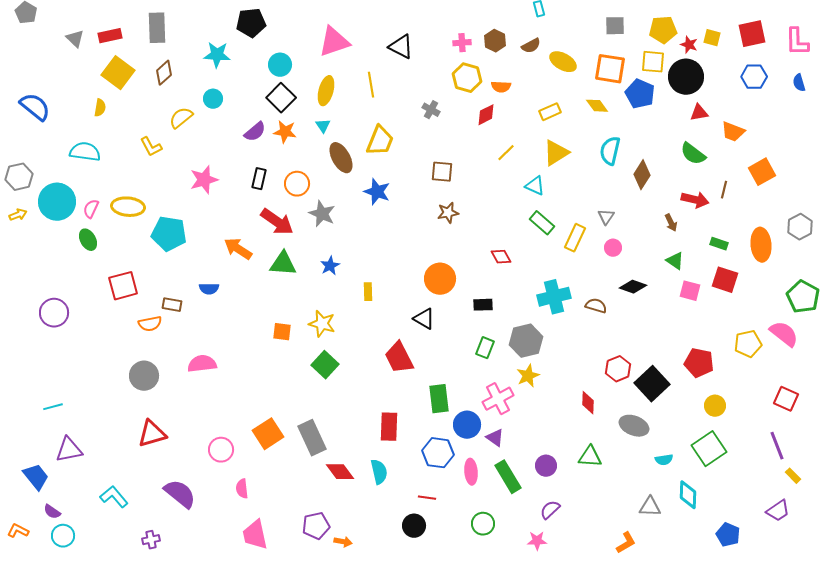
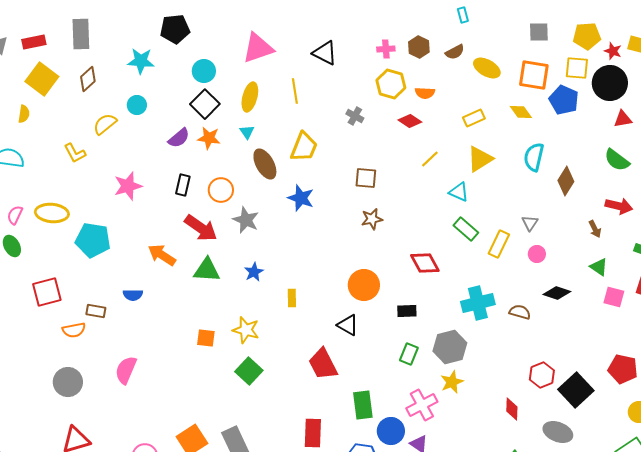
red diamond: (486, 115) -> (410, 121), turned 60
red diamond: (501, 257) -> (425, 263), size x1.4
pink semicircle: (202, 364) -> (126, 370), turned -60

